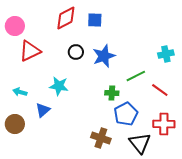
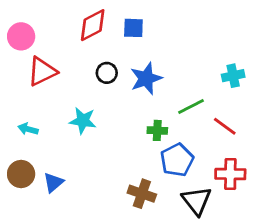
blue triangle: (43, 110) -> (53, 182), moved

